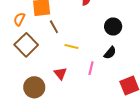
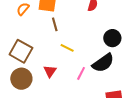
brown square: (26, 45) -> (21, 51), moved, turned -30
black semicircle: (110, 53) -> (103, 63), size x1.6

